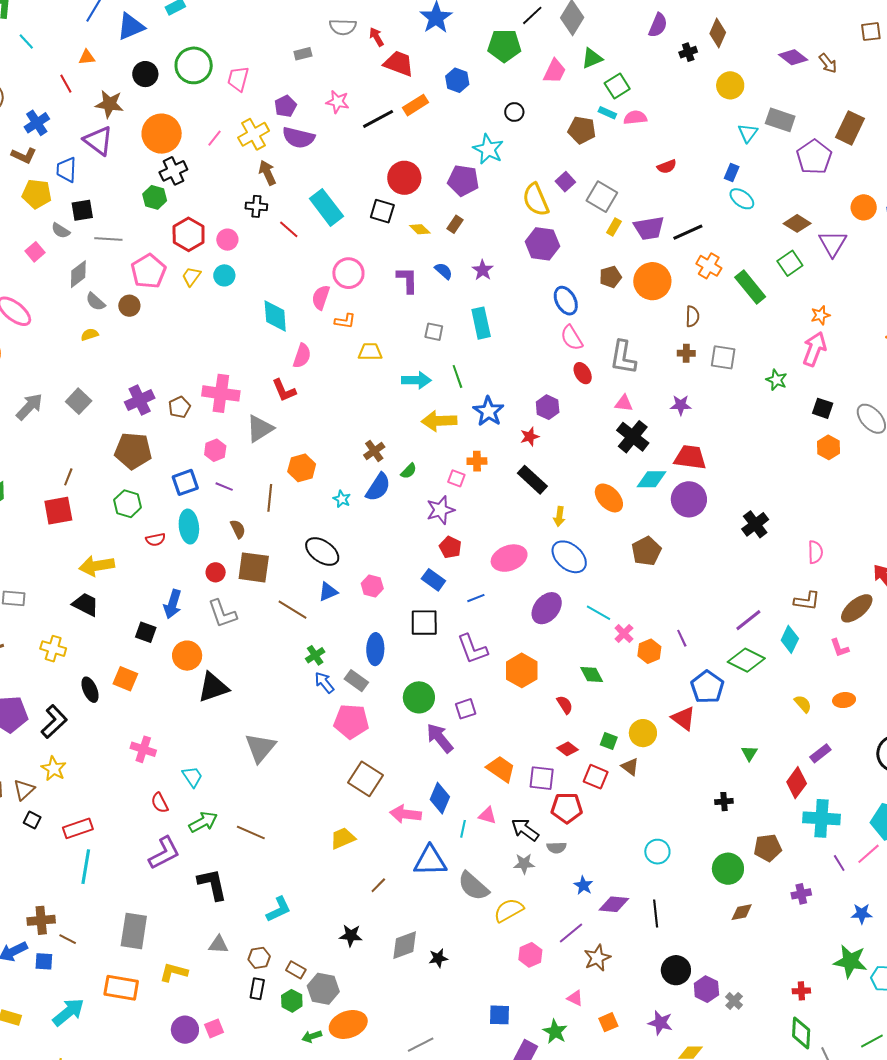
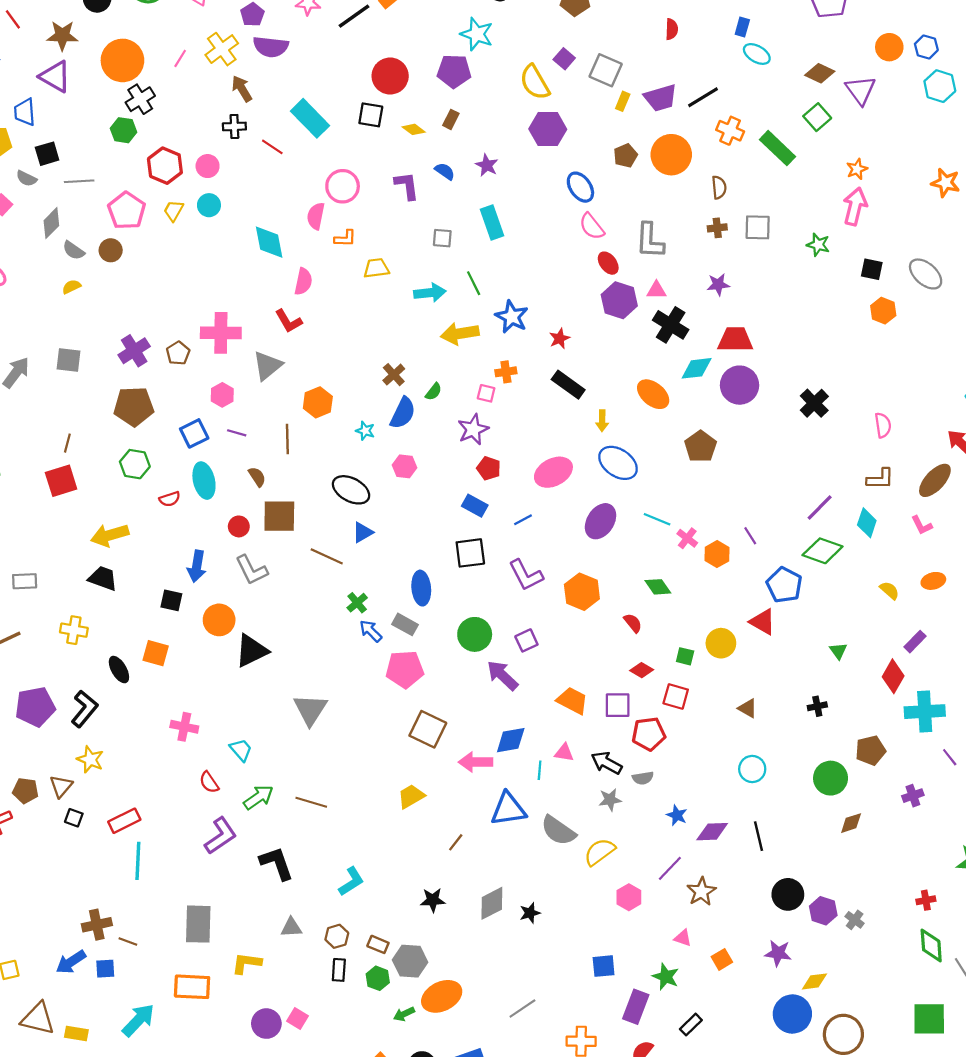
red semicircle: (667, 167) -> (672, 29), turned -60
gray square: (79, 401) -> (68, 360), turned -30
purple hexagon: (548, 407) -> (619, 300), moved, size x1.4
pink hexagon: (372, 586) -> (404, 466), moved
brown triangle: (630, 767) -> (748, 708), moved
blue diamond: (440, 798) -> (511, 740), turned 64
pink square: (214, 1028) -> (298, 1018), turned -30

